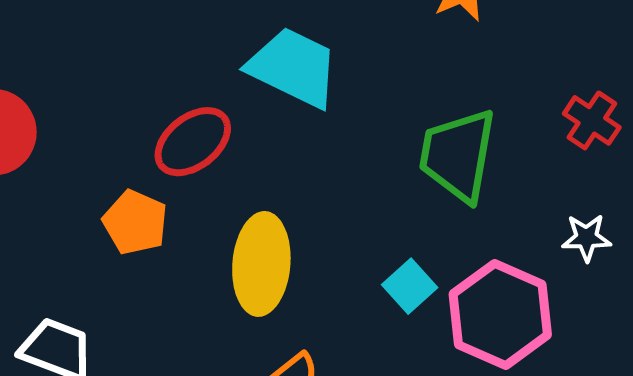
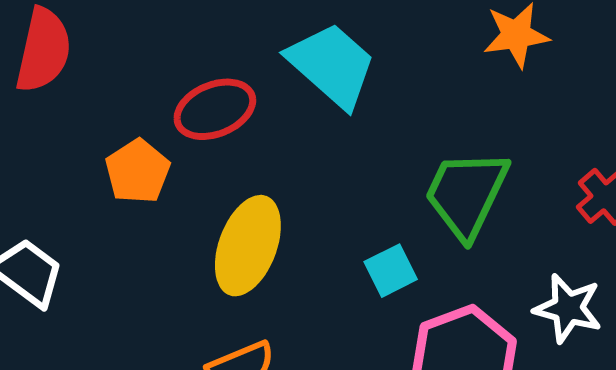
white star: (586, 238) -> (568, 308), size x1.4
cyan square: (410, 286) -> (391, 271), moved

